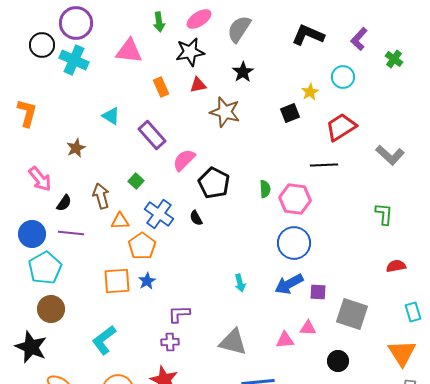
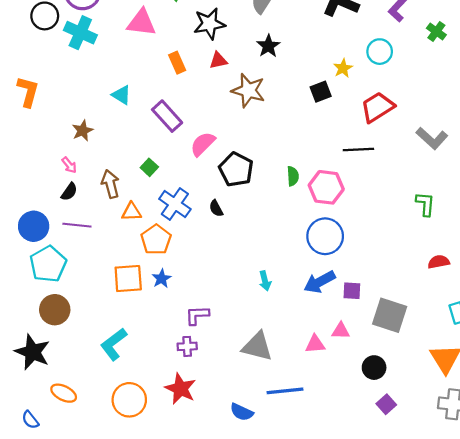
pink arrow: (40, 179) -> (69, 165), moved, size x0.6

